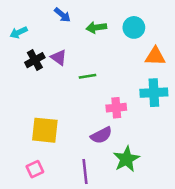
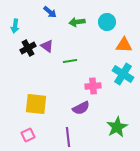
cyan arrow: (19, 32) -> (15, 26), turned -56
cyan cross: (154, 93) -> (123, 74), turned 35
green star: (126, 159) -> (117, 127), moved

